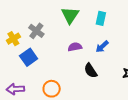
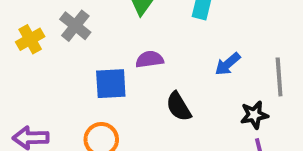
blue arrow: (102, 47) -> (228, 64), moved
blue square: (29, 57) -> (111, 84), moved, turned 30

